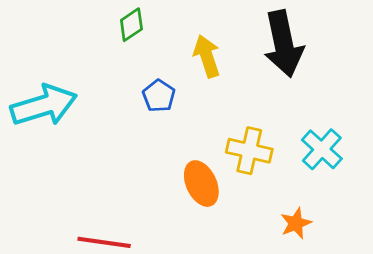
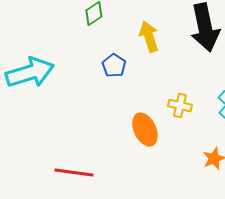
yellow cross: (249, 151) -> (180, 106), size x0.7

